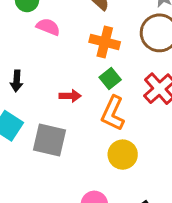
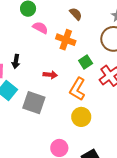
orange cross: (105, 42) -> (66, 40), moved
green square: (110, 78) -> (86, 62), moved

